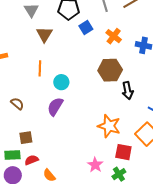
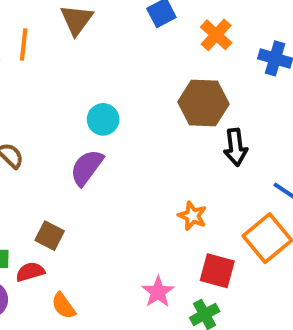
orange line: (40, 68) -> (24, 45), moved
orange star: (109, 126) -> (192, 216), size x0.6
brown square: (26, 138) -> (50, 236), moved, turned 32

